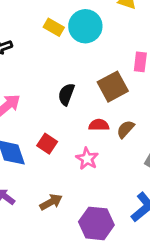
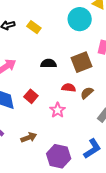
cyan circle: (85, 26) -> (80, 19), moved
yellow rectangle: (54, 27) -> (34, 27), moved
black semicircle: (66, 94) -> (49, 64), turned 63

